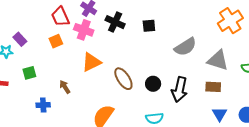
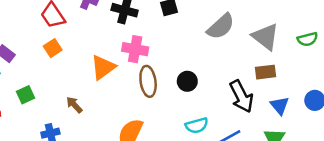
pink cross: (84, 30) -> (135, 49), moved
gray triangle: (218, 60) -> (266, 37), turned 30
brown ellipse: (123, 79) -> (148, 81), turned 35
black arrow: (180, 89) -> (241, 96), moved, turned -30

